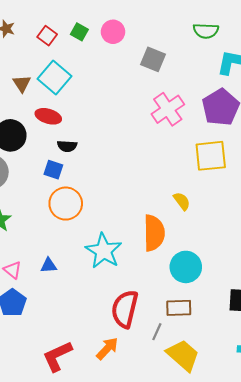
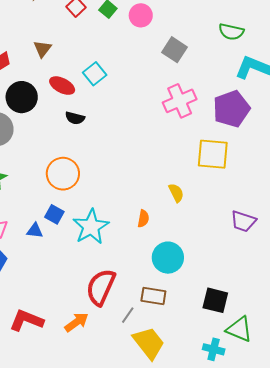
cyan square: (55, 77) -> (95, 74), moved, size x0.7
blue square: (53, 170) -> (54, 214), moved
orange semicircle: (154, 233) -> (143, 219), size x0.5
red L-shape: (57, 356) -> (26, 320), turned 36

